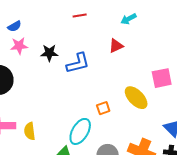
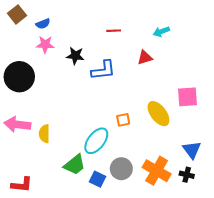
red line: (80, 15) -> (114, 31), moved

